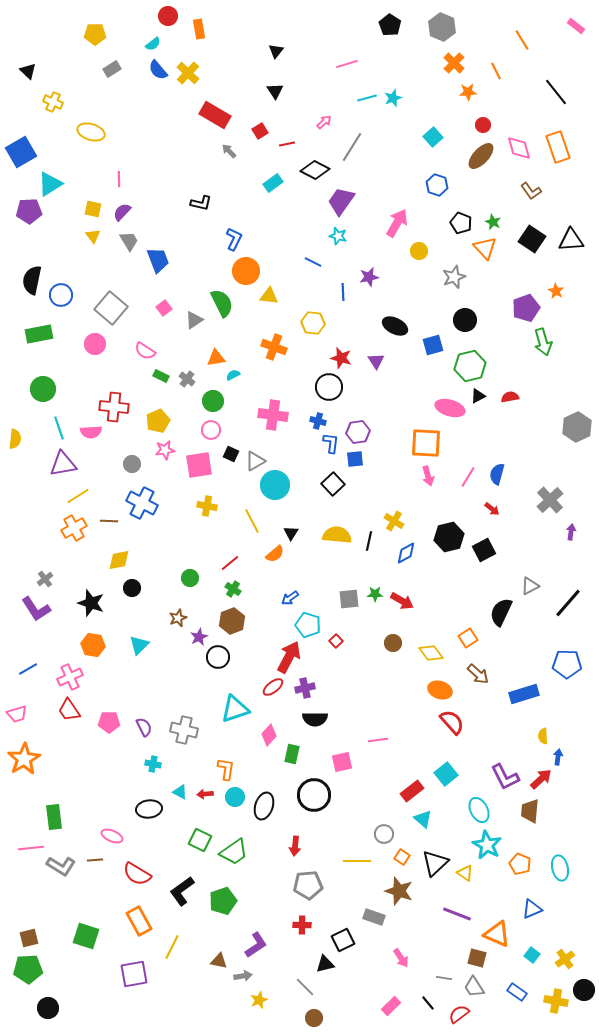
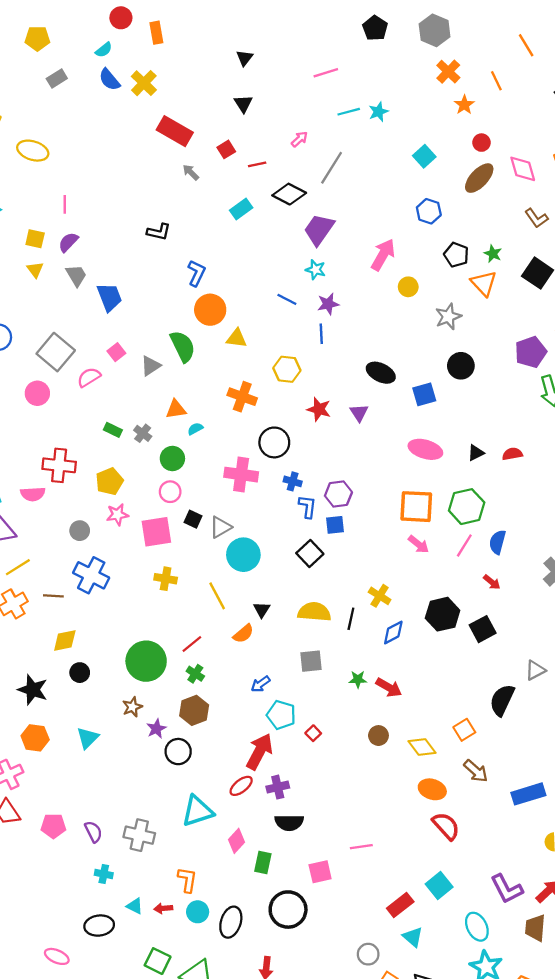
orange star: (468, 92) -> (464, 105), turned -30
purple star: (369, 277) -> (328, 304), moved
pink semicircle: (145, 351) -> (89, 377), moved, turned 115
green hexagon: (470, 366) -> (467, 507), moved
black circle: (329, 387) -> (274, 442), moved
pink ellipse: (450, 408) -> (425, 449), moved
pink arrow: (428, 476) -> (419, 544), turned -36
green circle: (190, 578) -> (146, 661), size x2.0
gray square: (349, 599) -> (311, 661), moved

